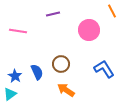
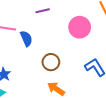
blue semicircle: (37, 72) -> (26, 39), moved

